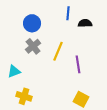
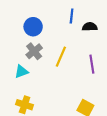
purple line: (78, 64) -> (92, 64), moved
cyan triangle: (14, 71) -> (21, 72), moved

